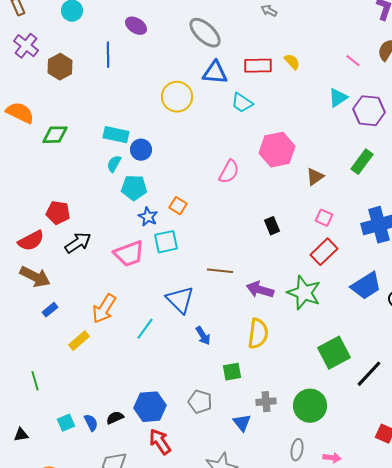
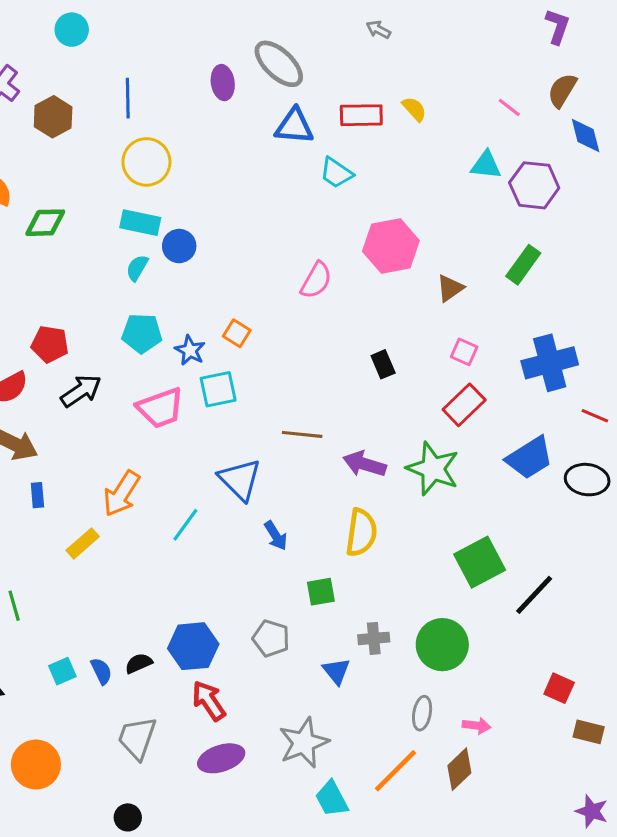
purple ellipse: (136, 26) -> (223, 83), moved, turned 50
yellow circle: (177, 97) -> (146, 162), moved
cyan triangle: (338, 98) -> (486, 165), turned 40
cyan pentagon: (134, 188) -> (142, 333), moved
blue rectangle: (50, 310) -> (37, 495), turned -56

